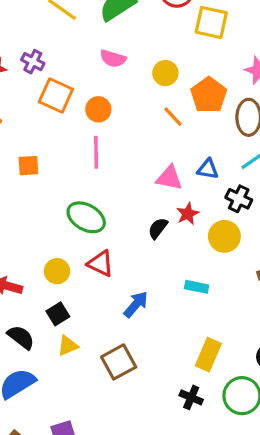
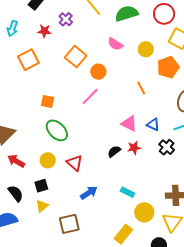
purple cross: (33, 62) -> (66, 19), moved
yellow circle: (165, 73) -> (146, 49), moved
orange pentagon: (209, 95) -> (168, 67), moved
pink line: (96, 152) -> (90, 97), turned 30
orange square: (28, 166) -> (48, 101), moved
green ellipse: (86, 217) -> (57, 130), moved
yellow circle: (224, 236) -> (144, 212), moved
yellow triangle: (68, 346) -> (42, 206), turned -32

